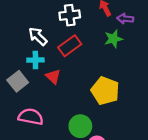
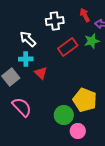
red rectangle: (70, 46) -> (68, 47), moved
yellow pentagon: (105, 91) -> (85, 100), moved
pink semicircle: (31, 117) -> (22, 107), turned 35

